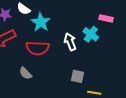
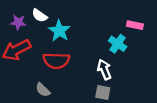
white arrow: (70, 42) -> (104, 69), moved

